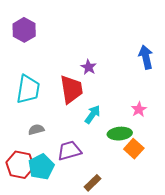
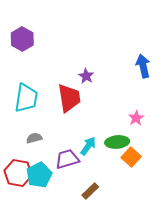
cyan arrow: (93, 114) -> (88, 146), moved

